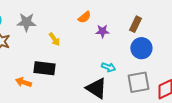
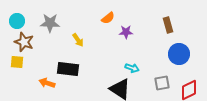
brown rectangle: (135, 24) -> (168, 25), moved, turned -42
blue circle: (141, 48) -> (179, 54), moved
gray square: (138, 82) -> (162, 83), size x0.7

